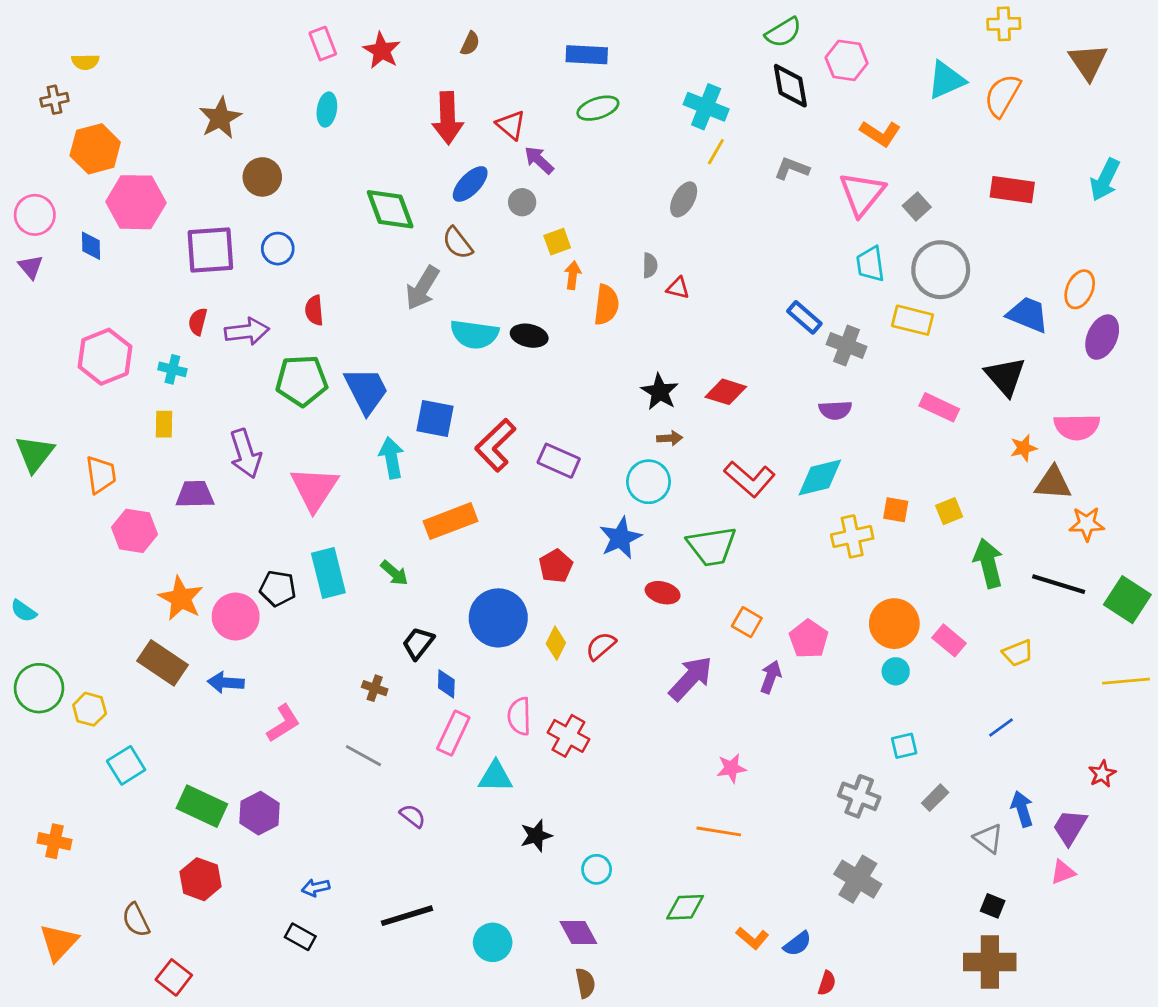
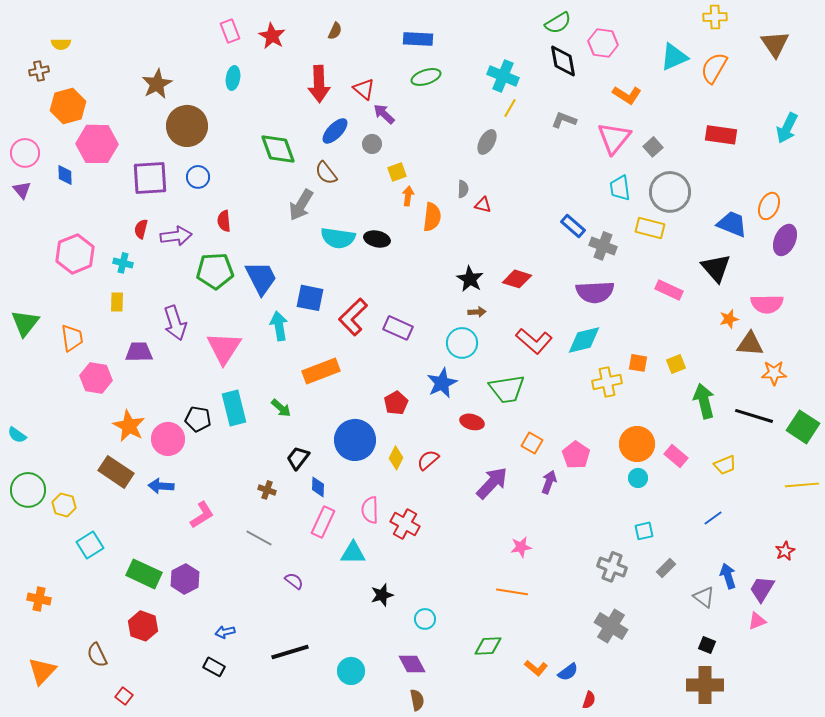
brown circle: (262, 177) -> (187, 126), size x1.5
purple semicircle: (835, 410) -> (595, 292), size x1.6
red square: (174, 977) -> (124, 696), size x0.7

